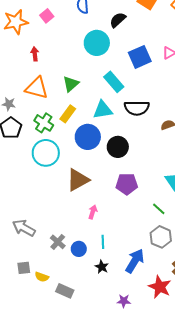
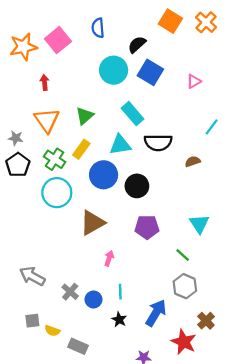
pink square: (47, 16) -> (58, 40), size x1.6
blue square: (140, 57) -> (150, 72), moved, turned -35
orange triangle: (37, 88) -> (47, 120), turned 40

